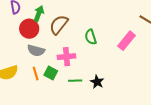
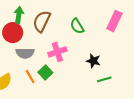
green square: (51, 73) -> (45, 72), turned 32
green line: (75, 81) -> (104, 79), moved
black star: (97, 82) -> (93, 61), moved

